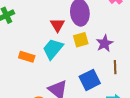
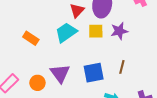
purple star: (105, 43) -> (119, 31), moved
orange rectangle: (27, 57) -> (31, 38), moved

